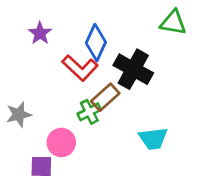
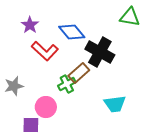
blue diamond: (96, 43) -> (72, 32), turned -64
red L-shape: (80, 68) -> (45, 51), moved

